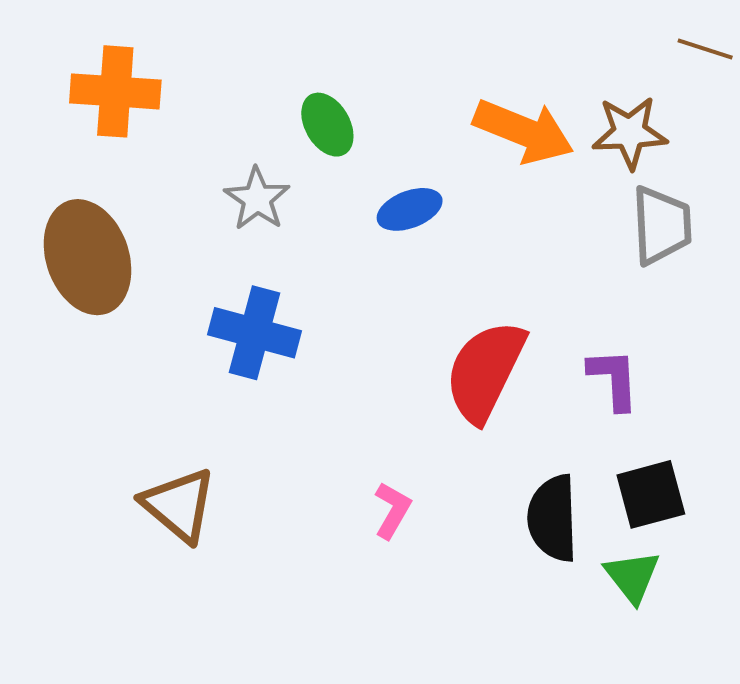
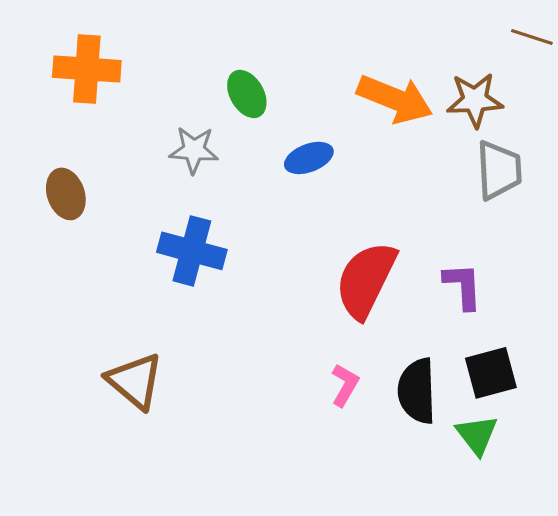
gray star: (257, 199) -> (194, 150), turned -30
brown ellipse: (87, 257) -> (66, 194), size x0.6
pink L-shape: (392, 510) -> (345, 385), moved

